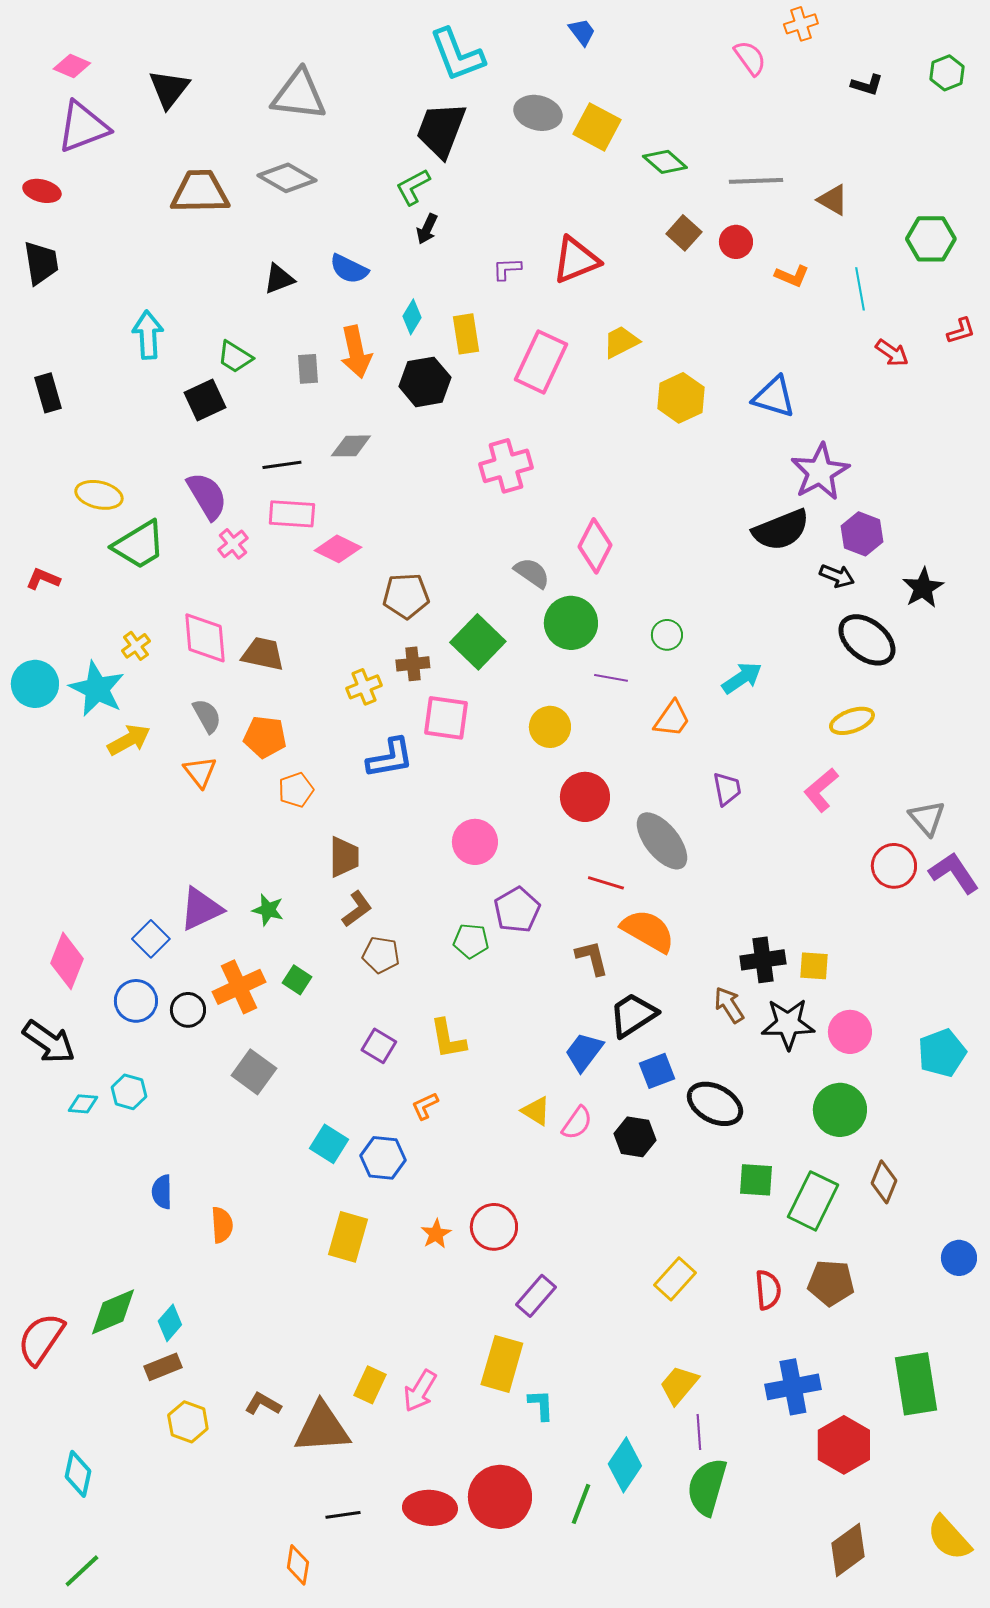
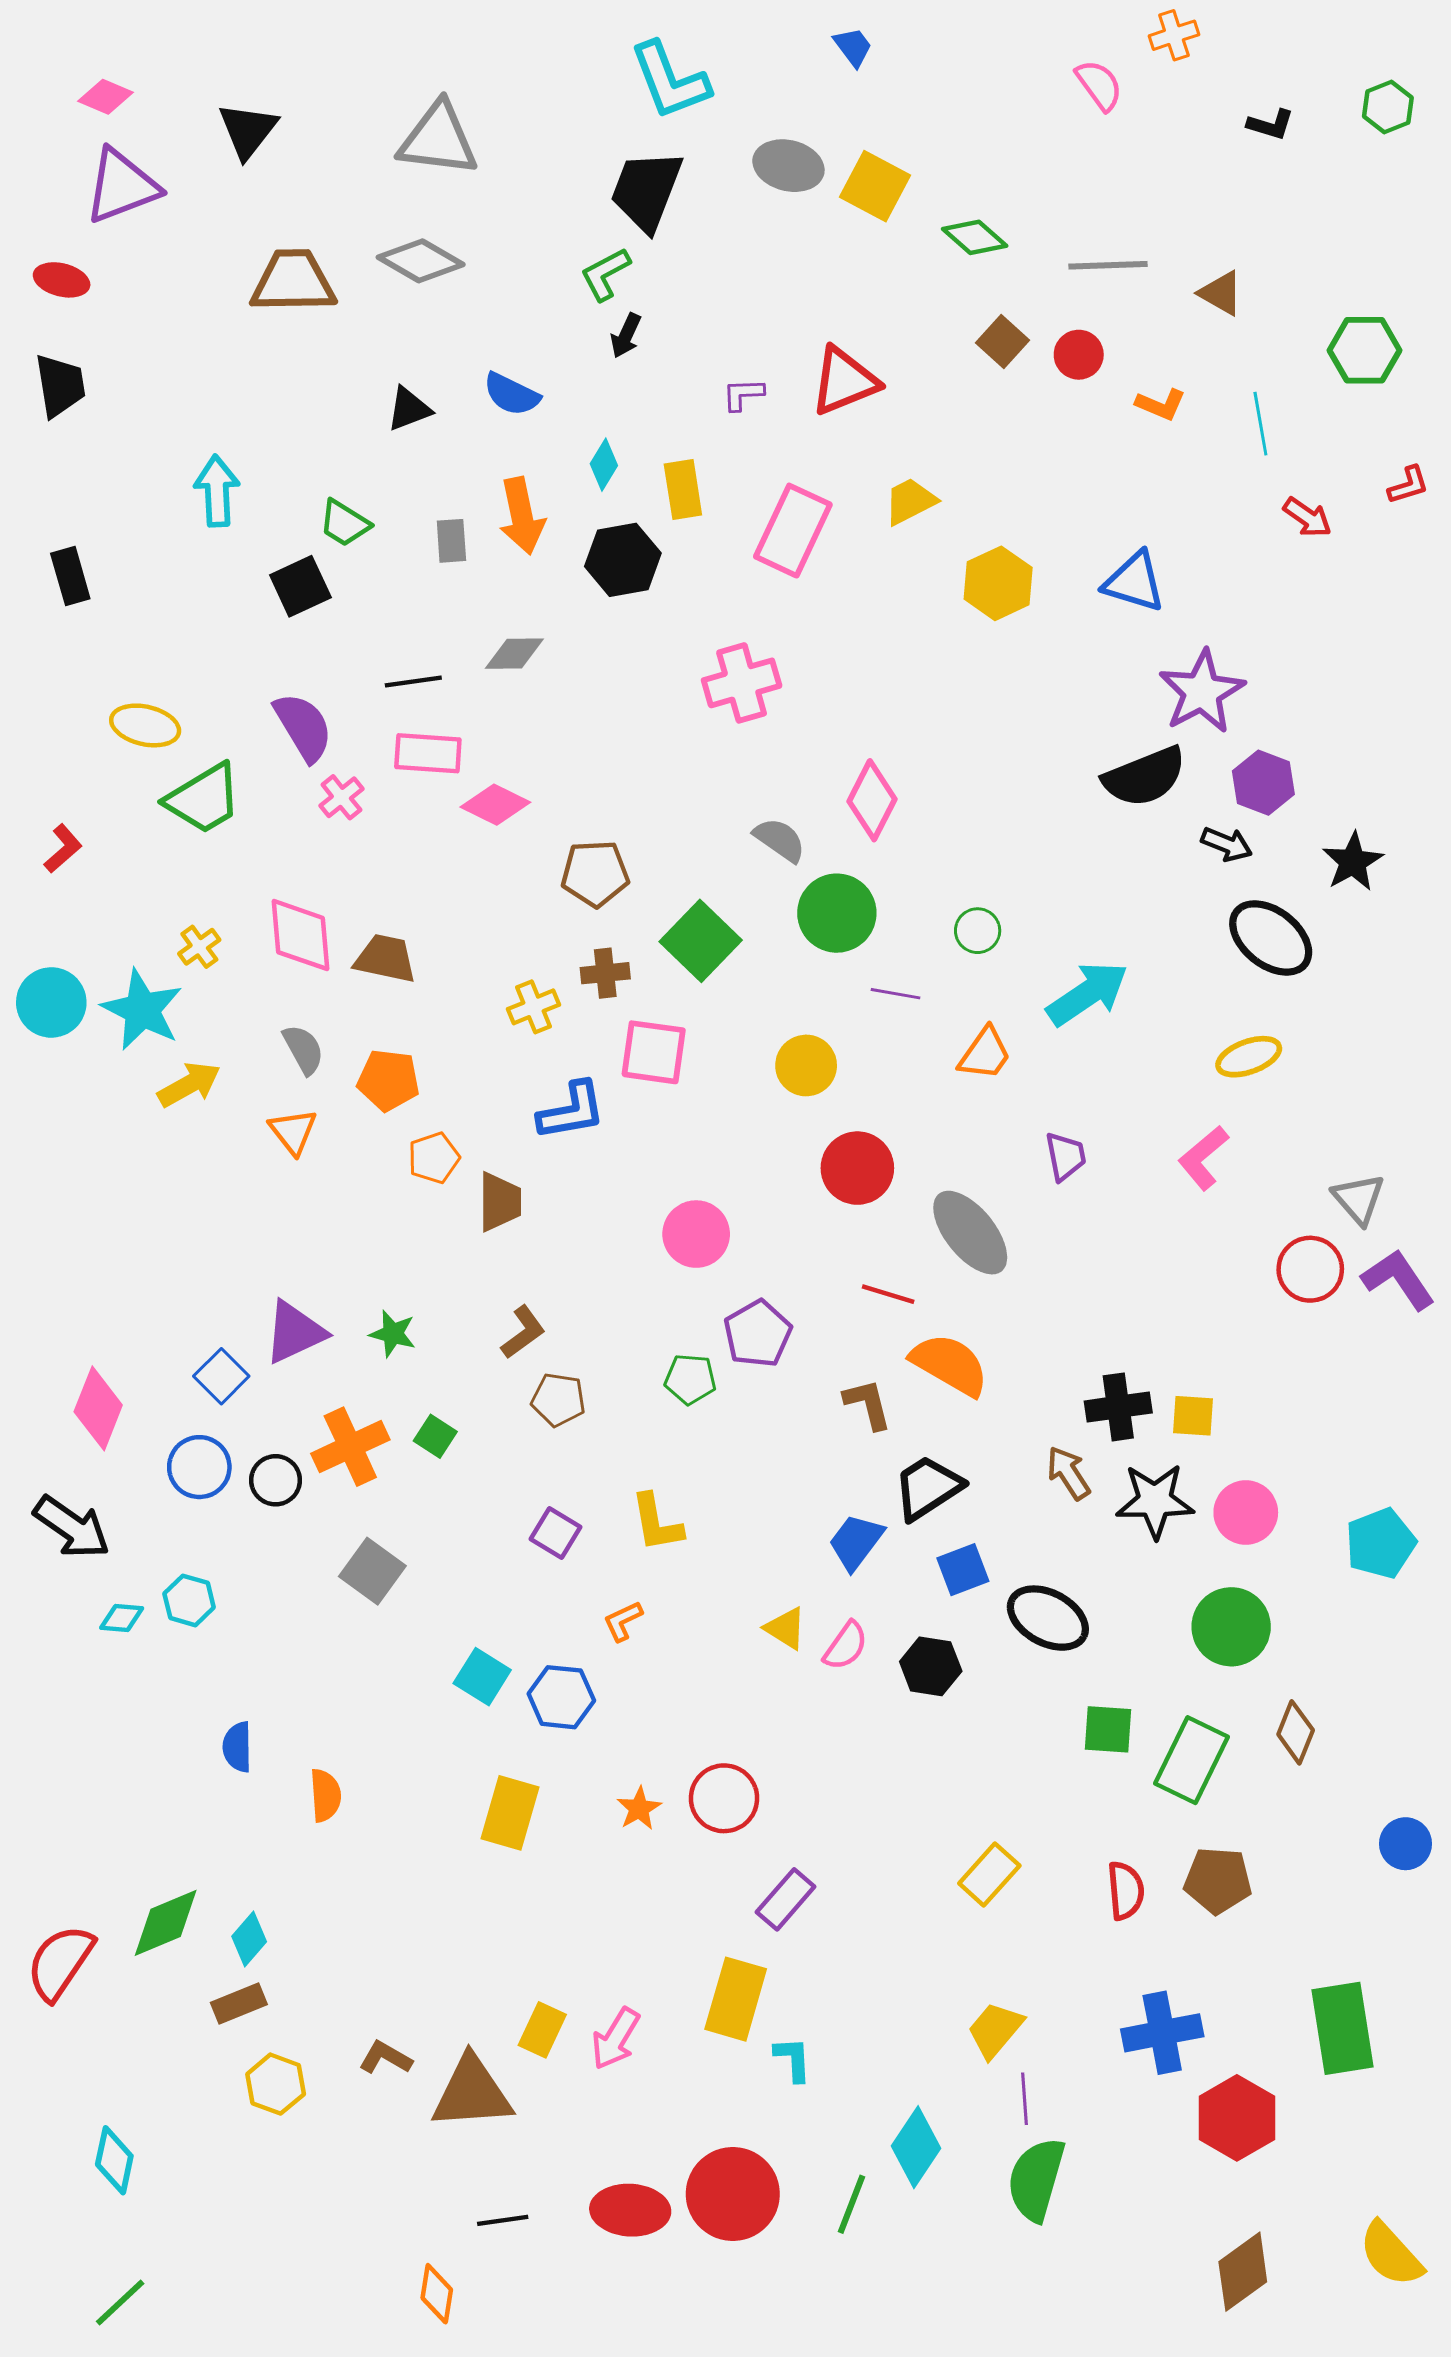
red L-shape: (43, 579) -> (63, 849), turned 116
cyan arrow: (742, 678) -> (1087, 994), size x1.4
brown trapezoid: (344, 857) -> (500, 1202), moved

